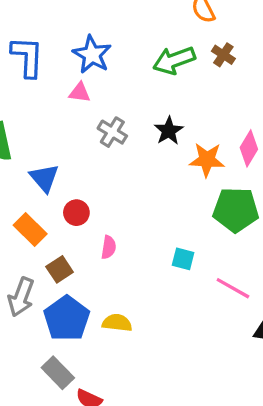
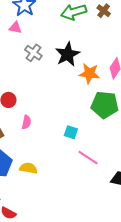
black star: (169, 131) -> (68, 54), size x1.4
pink line: (233, 288) -> (88, 158), moved

